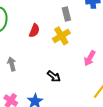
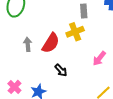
red semicircle: (34, 31) -> (51, 43), moved, size x1.5
gray arrow: (12, 64) -> (28, 44), moved

